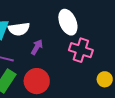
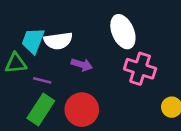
purple arrow: (37, 47) -> (82, 65), turned 77

